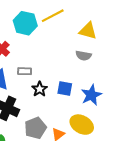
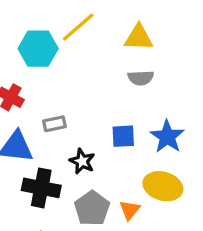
black star: (40, 89) -> (82, 161), moved

